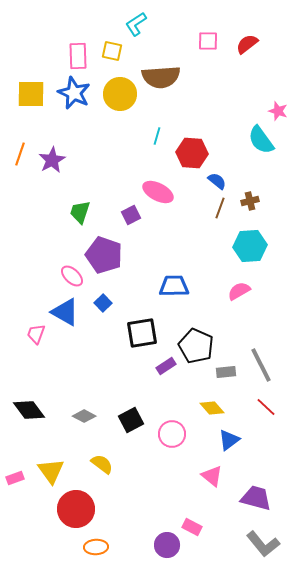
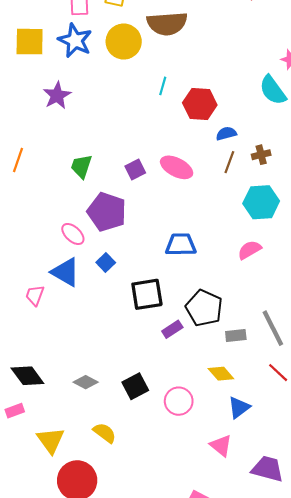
orange line: (20, 154) -> (18, 160), moved
purple star: (52, 160) -> (57, 95), moved
blue semicircle: (217, 181) -> (226, 134), turned -54
pink ellipse: (158, 192) -> (177, 167), moved
pink rectangle: (15, 478) -> (15, 411), moved

